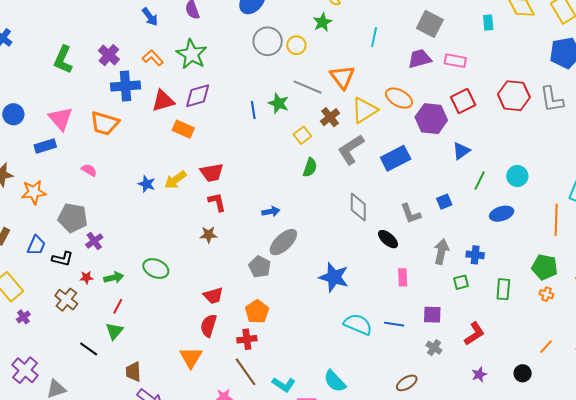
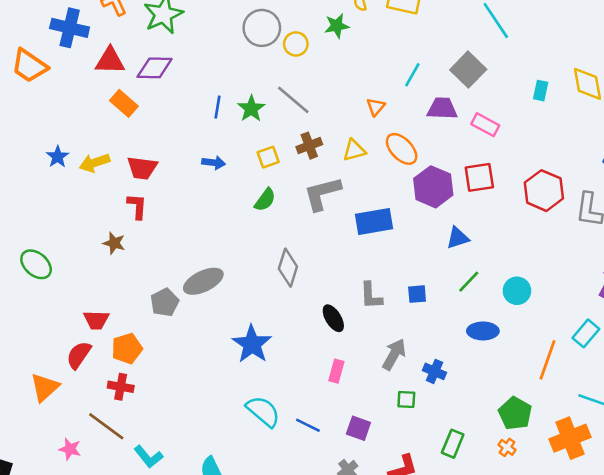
cyan line: (374, 37) -> (412, 75), moved
orange triangle: (342, 77) -> (376, 107), moved, size x0.6
yellow triangle: (364, 110) -> (354, 150), size x0.7
gray diamond: (358, 207) -> (288, 268), moved
blue arrow: (271, 212) -> (214, 163), moved
green rectangle: (503, 289) -> (453, 444), moved
orange pentagon: (257, 312) -> (127, 349), moved
brown line: (245, 372) -> (106, 426), turned -36

